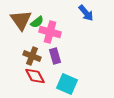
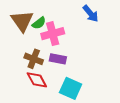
pink cross: (50, 32) -> (53, 34), turned -30
purple rectangle: (55, 56) -> (58, 59), turned -63

